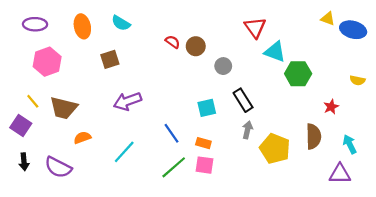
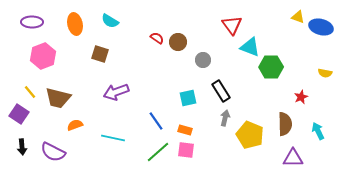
brown square: (110, 59) -> (100, 54), turned 36
cyan line: (124, 152) -> (113, 138), turned 60
purple triangle: (340, 174) -> (293, 158), moved

